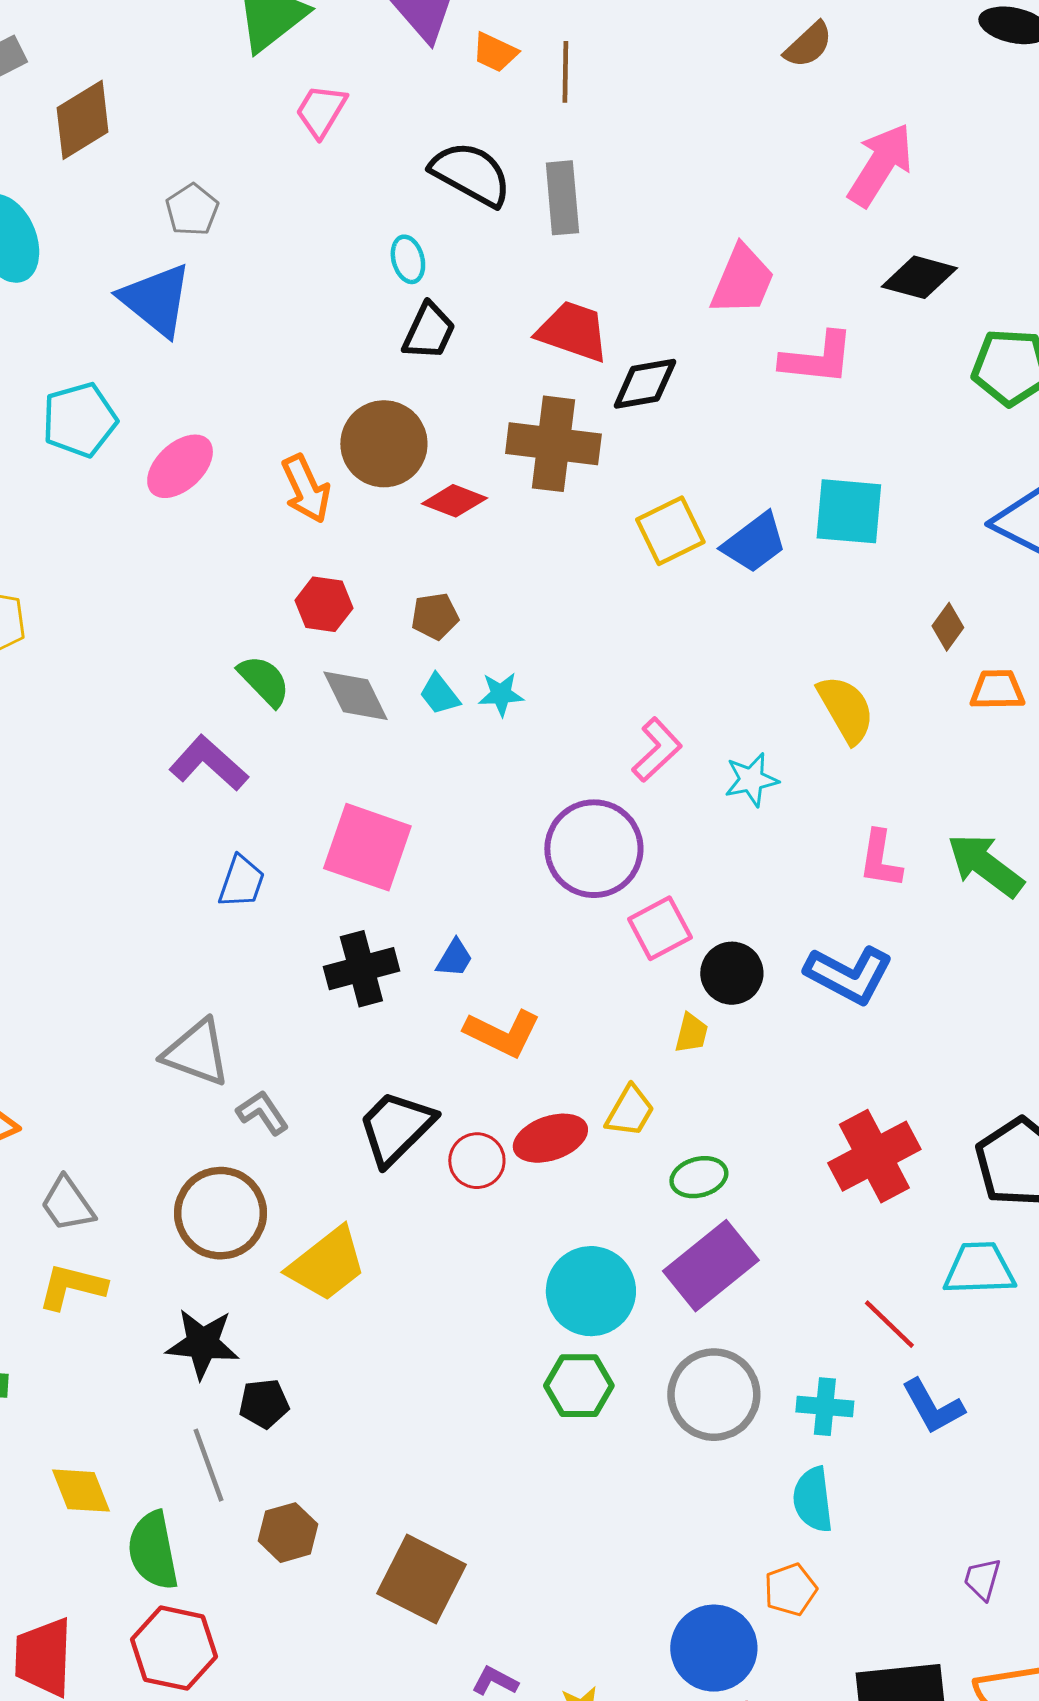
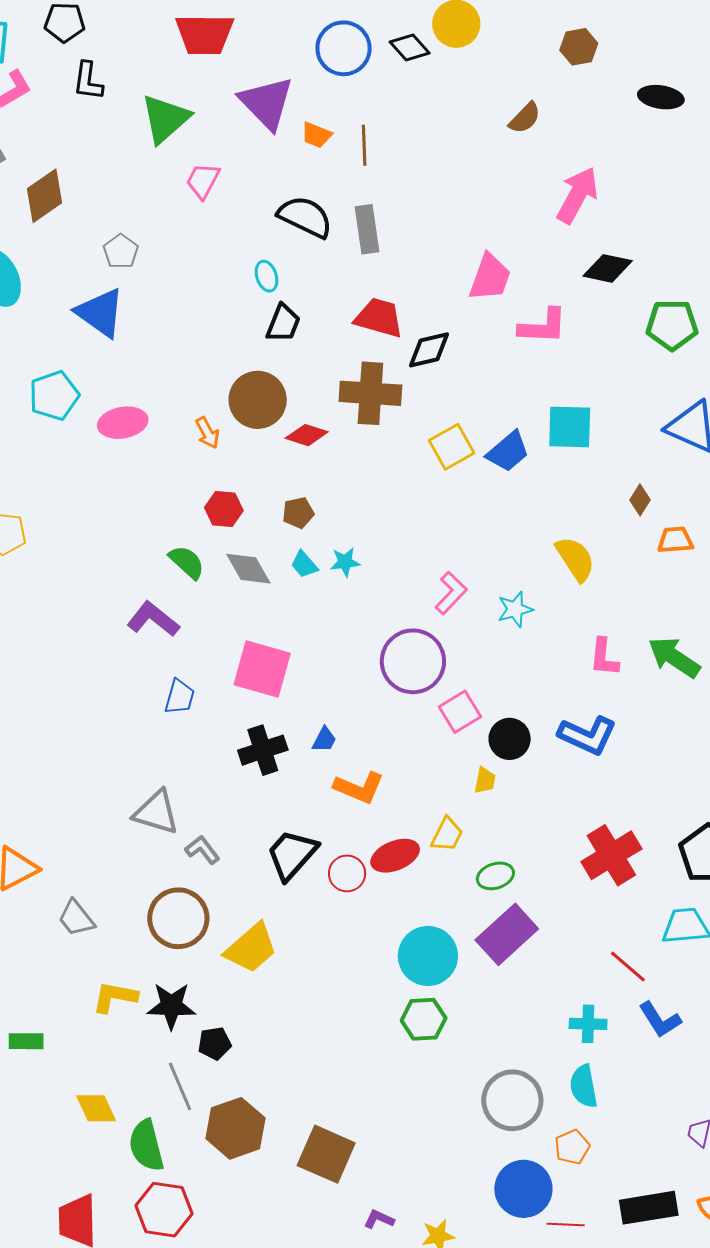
pink ellipse: (180, 466) -> (123, 423), turned 36
orange arrow: (306, 489) -> (207, 433), size x0.7
yellow L-shape: (72, 1287) -> (115, 997), moved
gray circle: (714, 1395) -> (512, 1100), moved
brown hexagon: (288, 1533) -> (236, 1128), size x1.5

